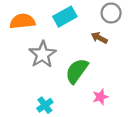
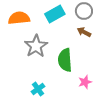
gray circle: (111, 13) -> (84, 11), moved
green semicircle: (77, 71) -> (65, 60), turned -40

